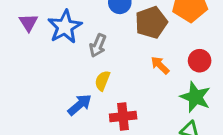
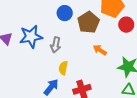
blue star: (65, 27) -> (31, 37), turned 30
red circle: (200, 61) -> (126, 25), moved

